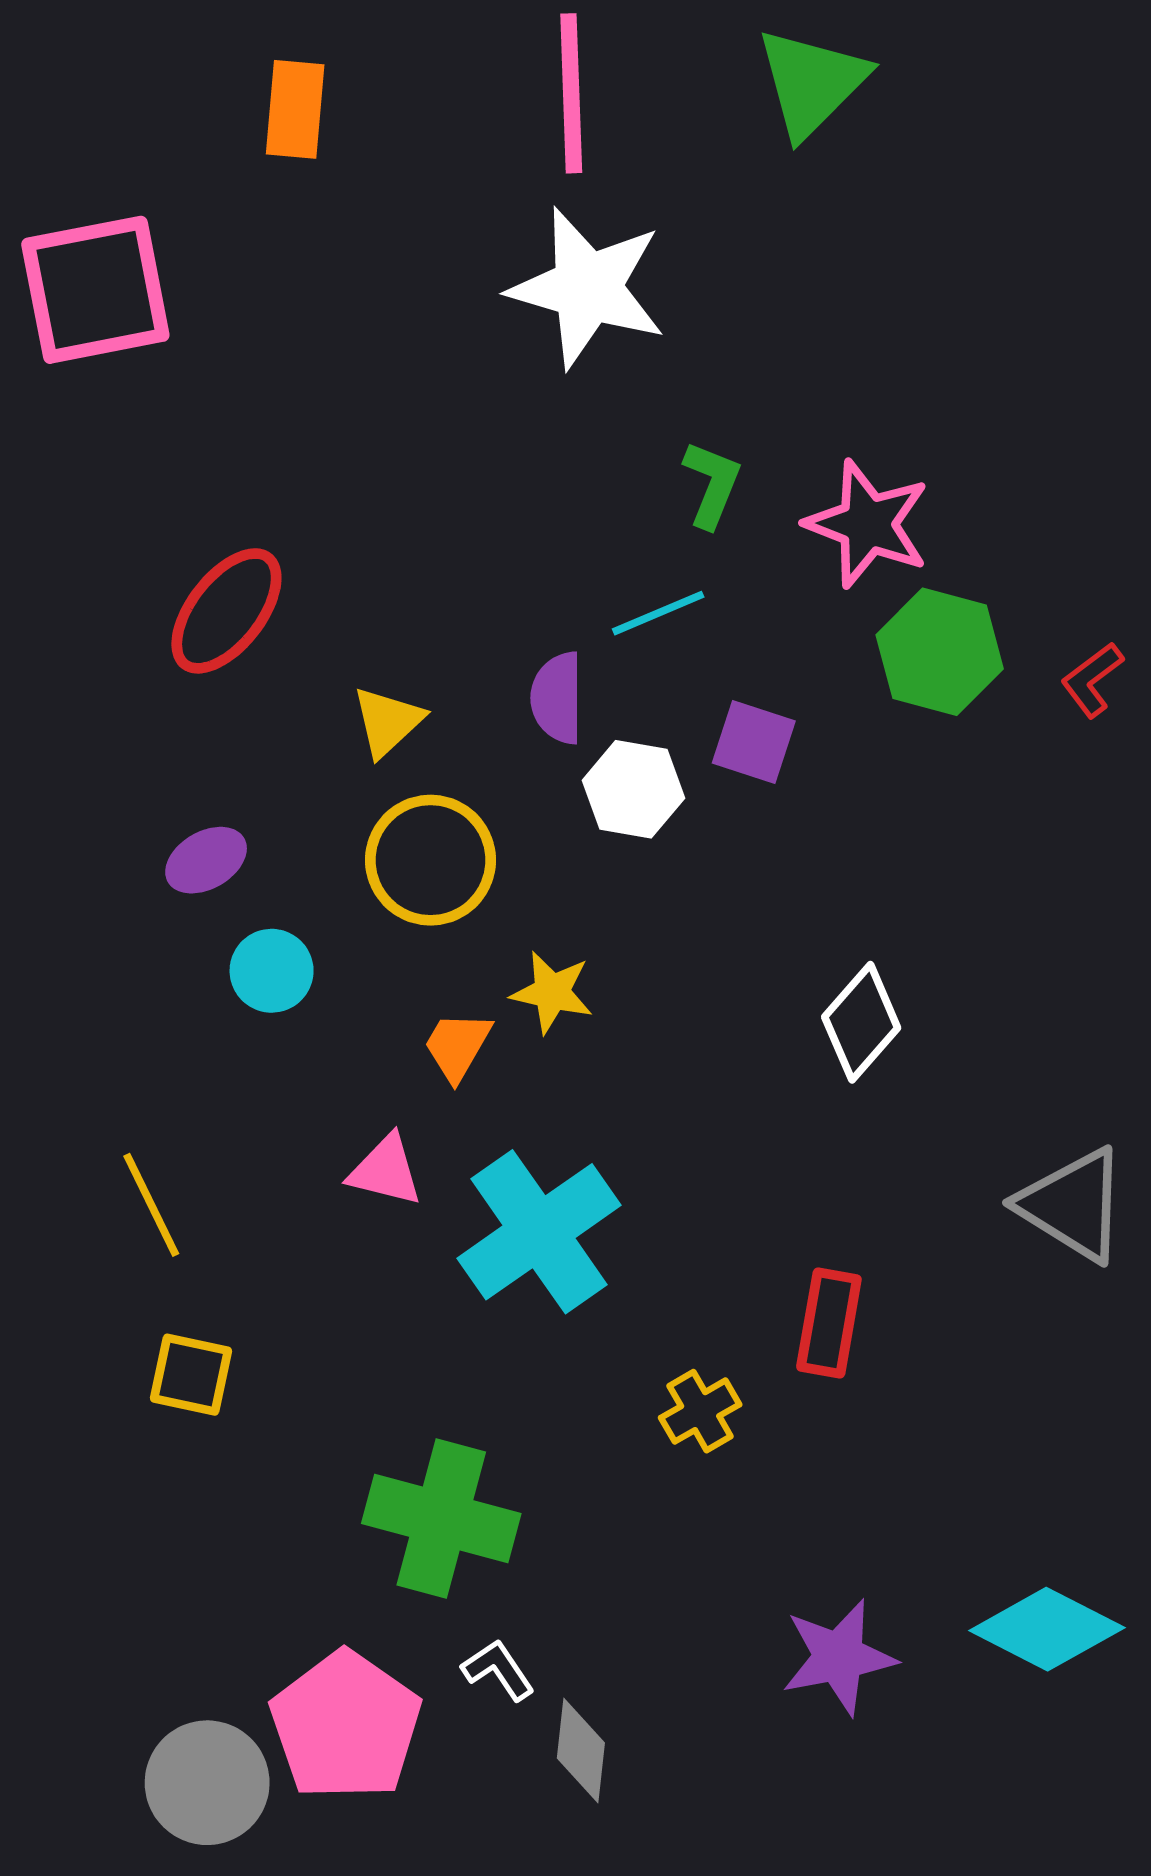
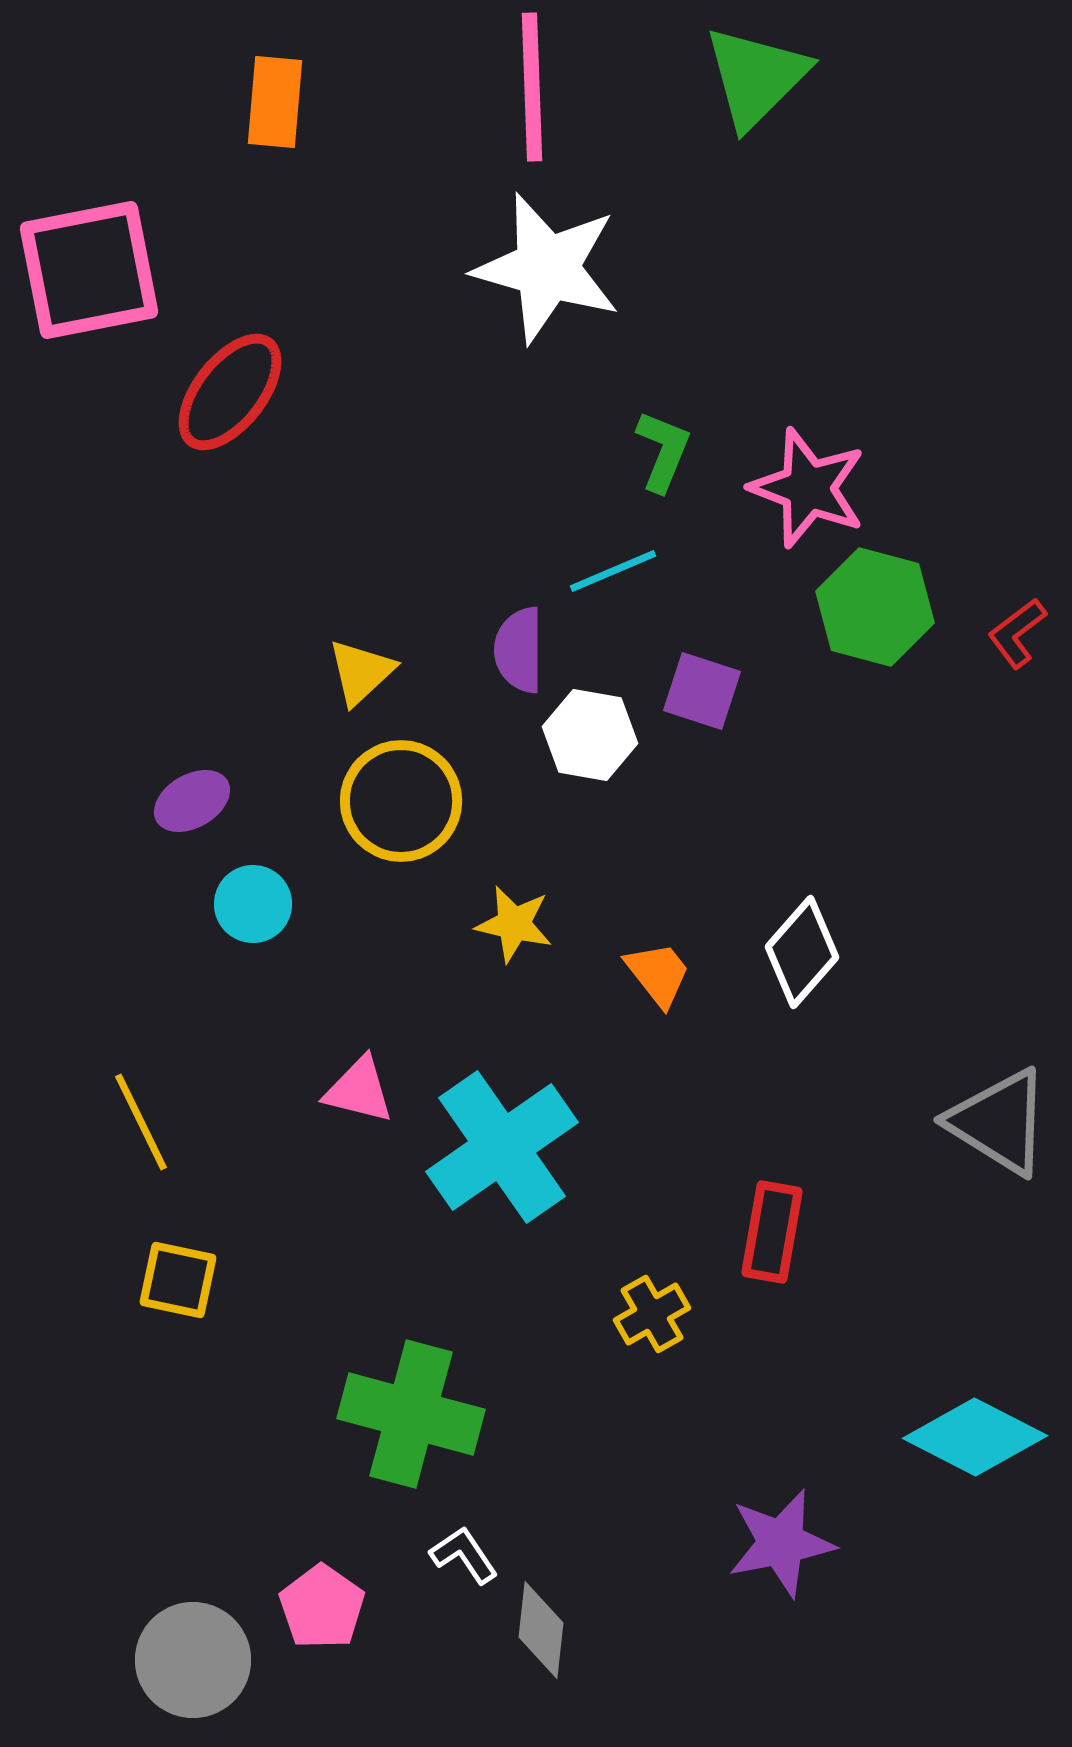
red ellipse: (226, 611) -> (230, 392), moved
orange trapezoid: (457, 1046) -> (658, 974), moved, turned 112
cyan diamond: (1047, 1629) -> (975, 1437), moved
pink pentagon: (346, 1726) -> (322, 1607), size x0.6

